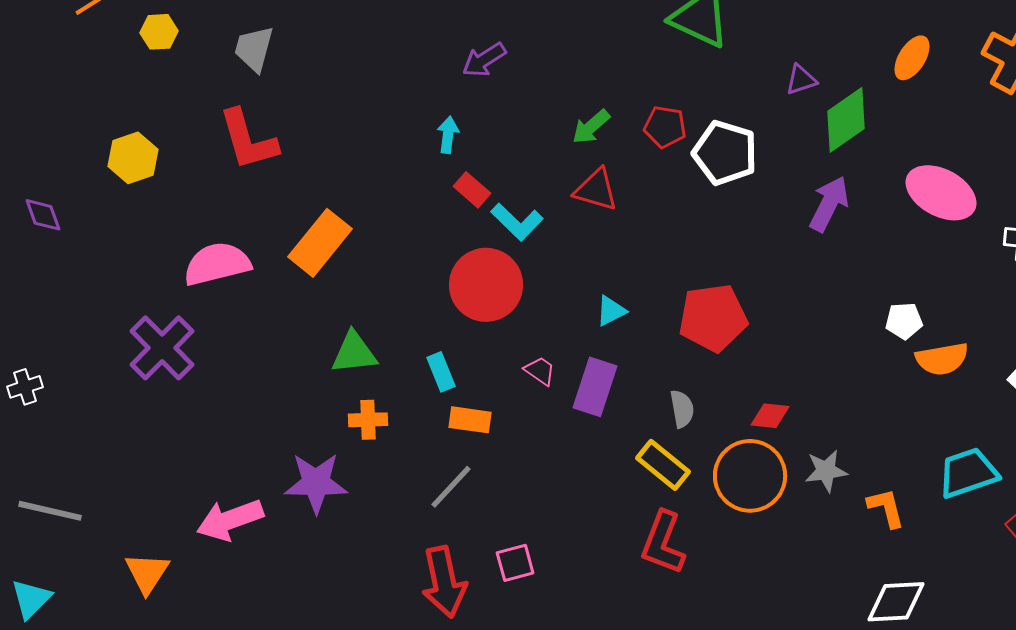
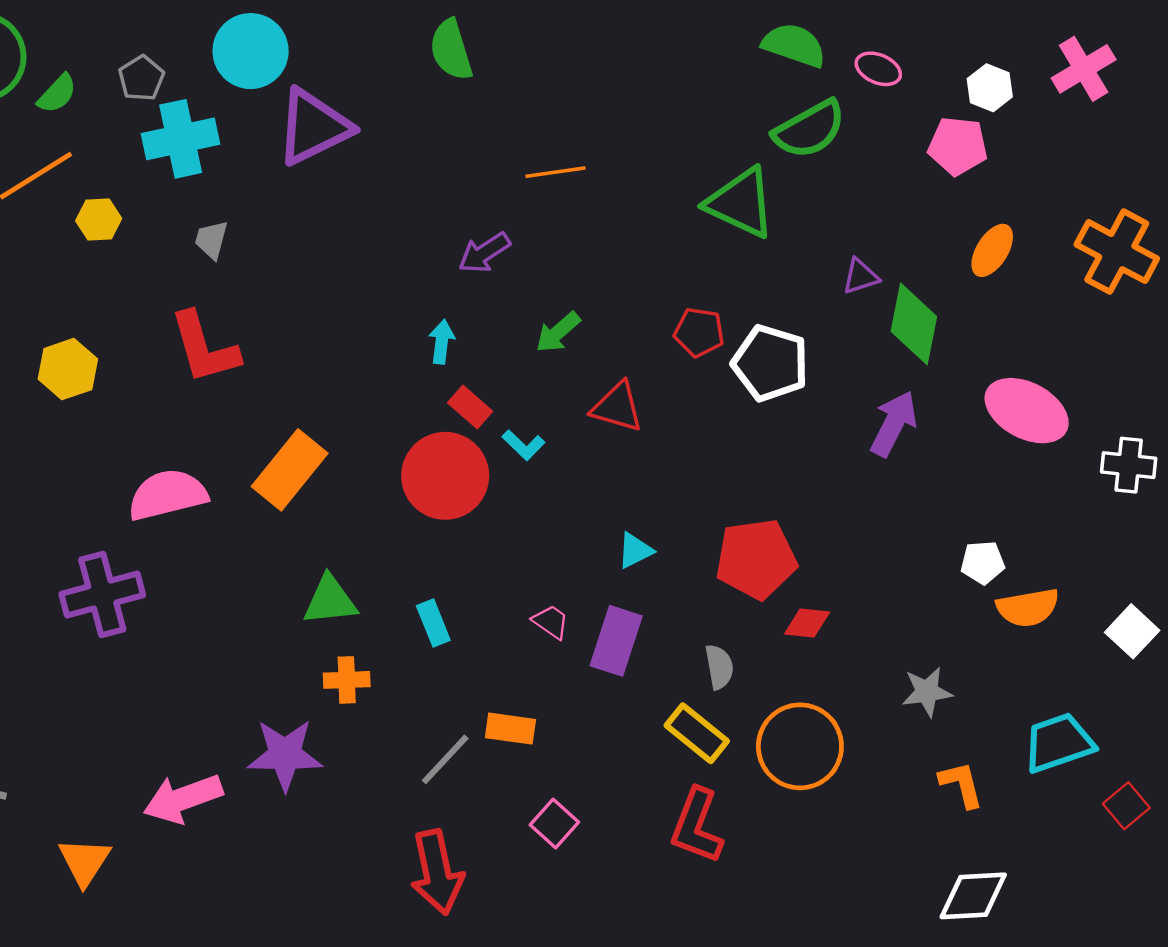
gray trapezoid: (254, 49) -> (211, 240), size x0.7
green diamond: (846, 120) -> (914, 324), turned -44
green arrow: (591, 127) -> (558, 332), moved
cyan L-shape: (517, 222) -> (523, 445), size x0.7
red circle: (486, 285) -> (445, 476), moved
purple cross: (162, 348) -> (102, 594), turned 30
red diamond: (770, 416) -> (807, 623), moved
orange rectangle: (470, 420) -> (510, 729), moved
gray star: (826, 471) -> (927, 692), moved
pink square: (515, 563) -> (554, 823), moved, turned -33

